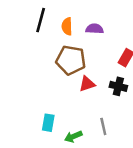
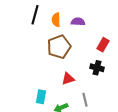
brown pentagon: (71, 60) -> (59, 47), turned -30
red triangle: (87, 84) -> (68, 79), moved

